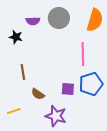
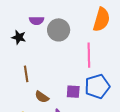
gray circle: (59, 18) -> (59, 30), moved

